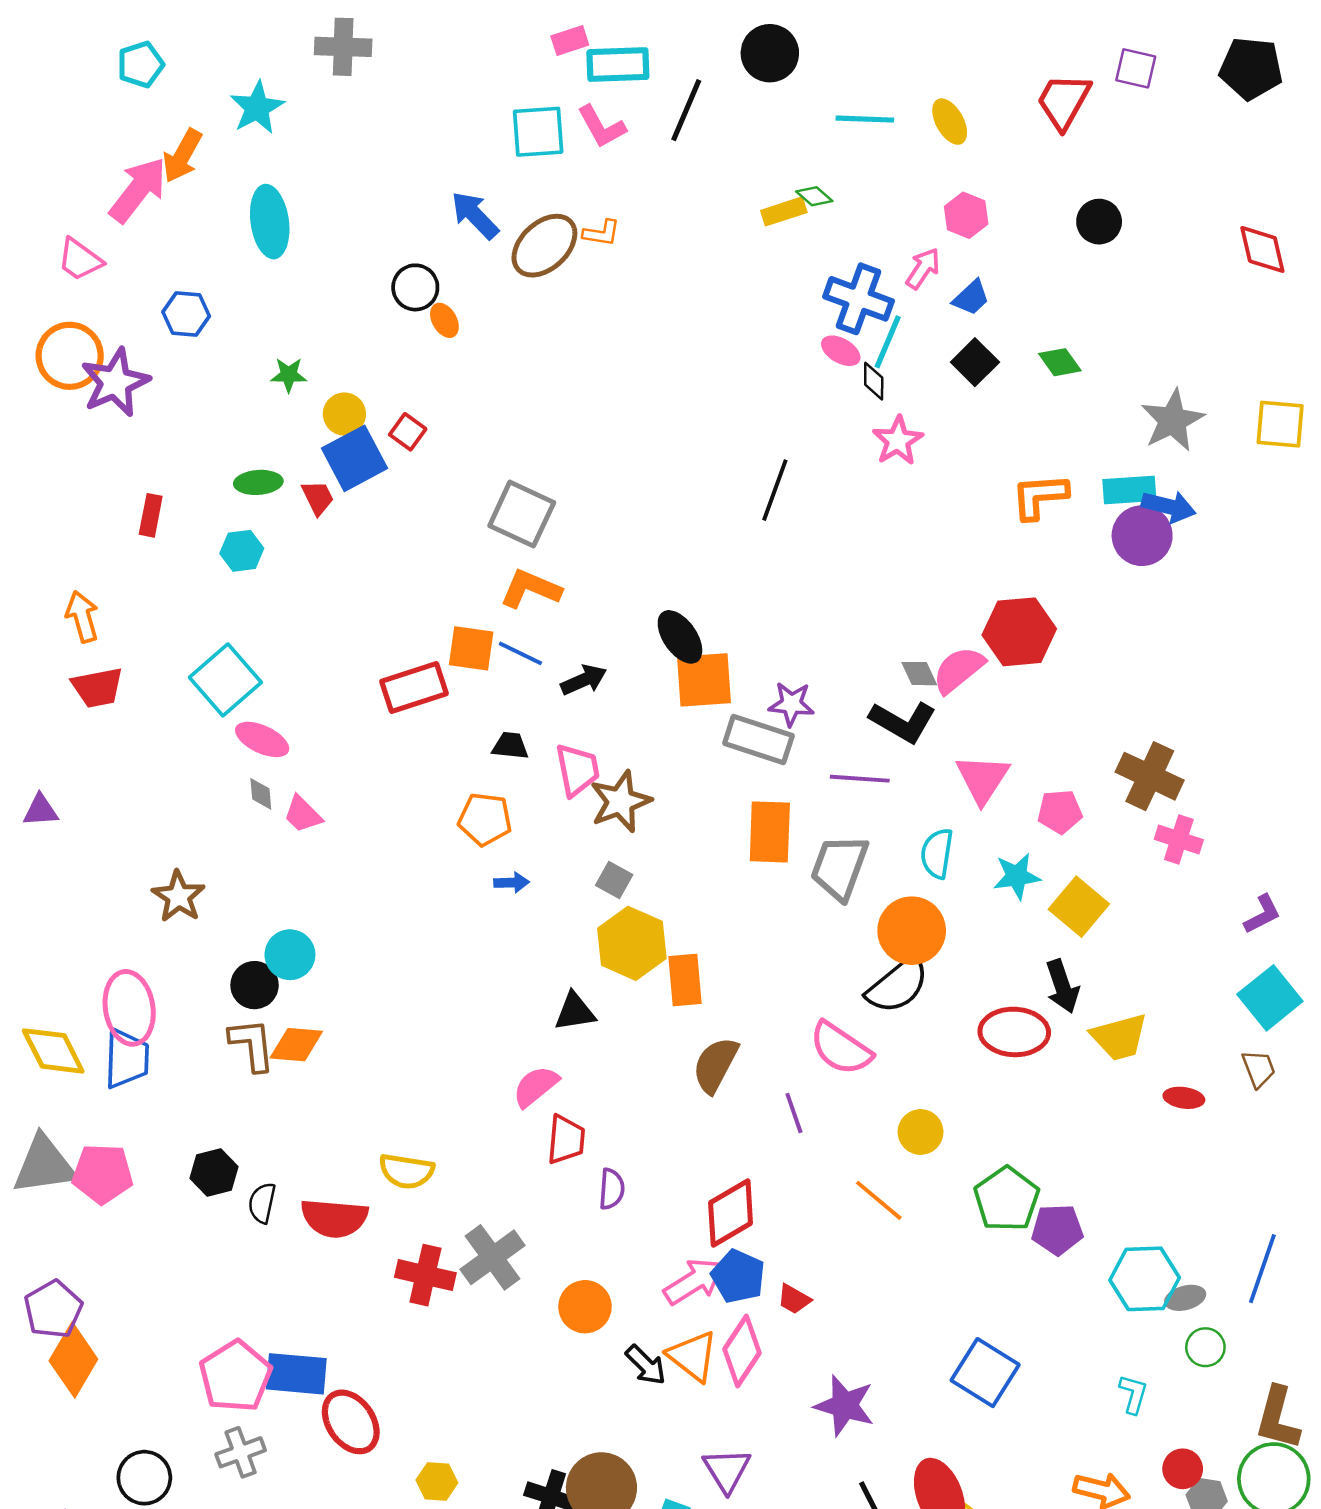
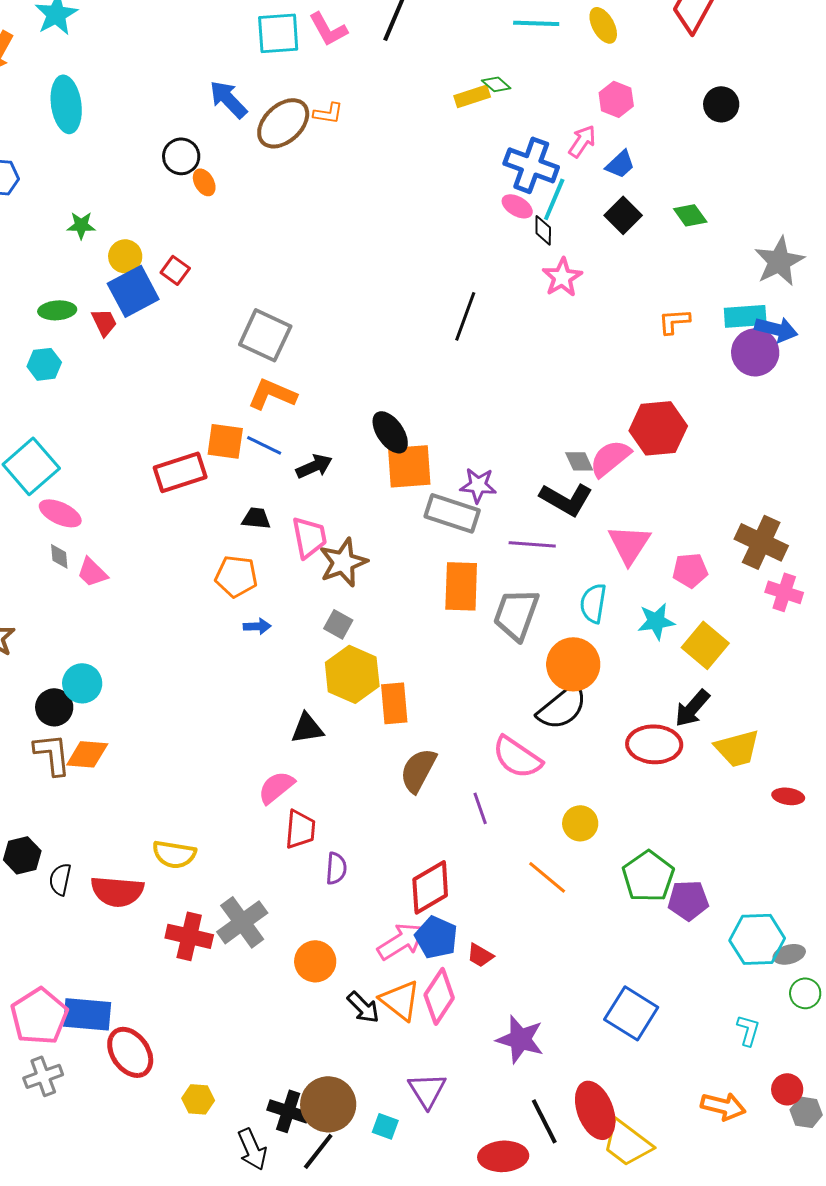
orange L-shape: (1040, 496) -> (674, 321), size x0.7
black arrow: (1062, 986) -> (692, 708), turned 60

